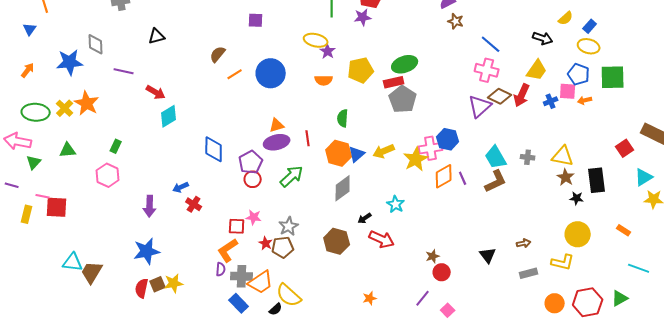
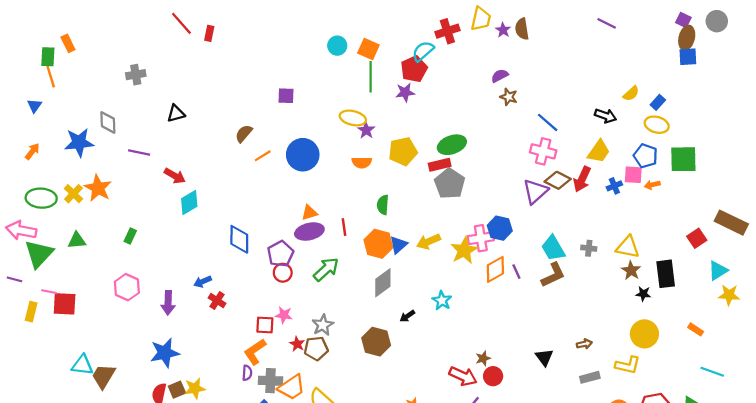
green triangle: (34, 162) -> (39, 254), size x1.8
pink hexagon: (108, 175) -> (127, 287), moved
red arrow: (382, 239) -> (463, 376), moved

